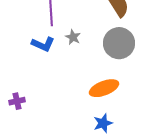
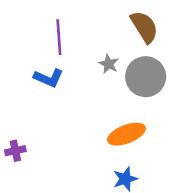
gray star: (73, 37) -> (109, 64), moved

